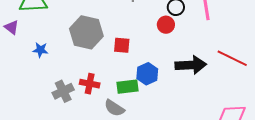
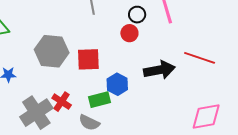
red square: (122, 45) -> (88, 59), size x1.4
red cross: (90, 84) -> (62, 102), turned 30
gray cross: (63, 91) -> (36, 113), size x1.5

